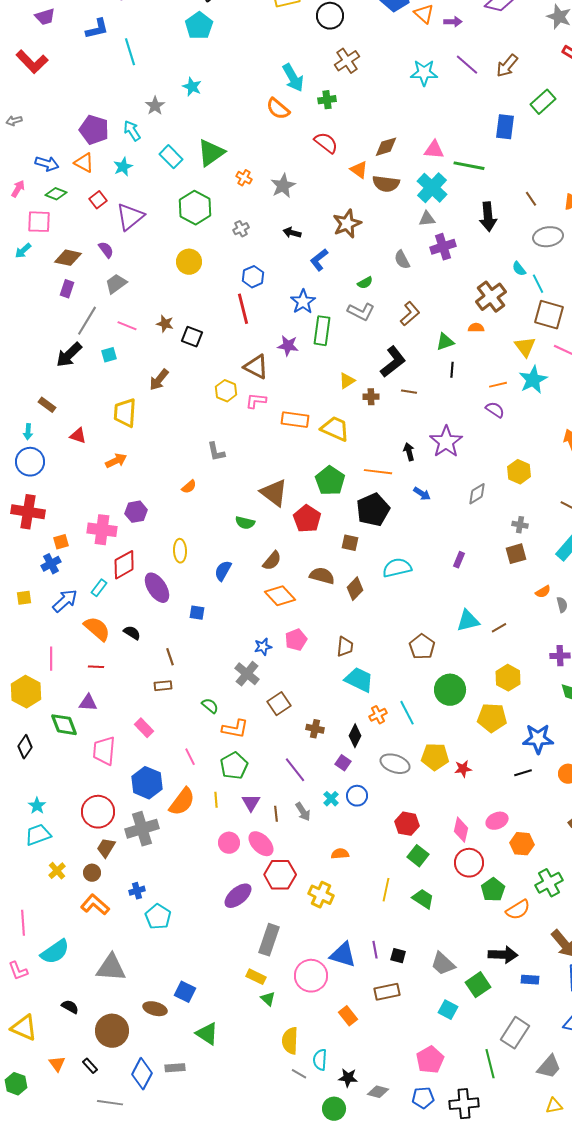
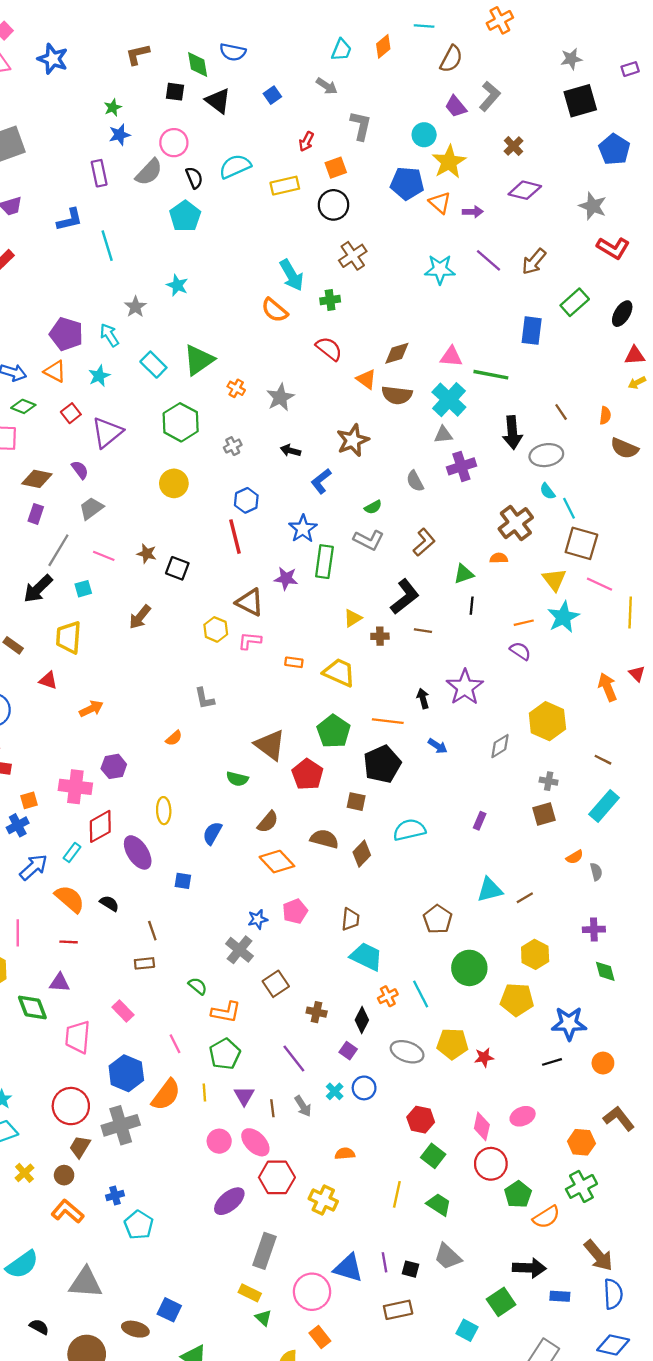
gray ellipse: (548, 237) -> (546, 455), moved
yellow trapezoid: (125, 413) -> (69, 637), moved
orange rectangle: (295, 420) -> (294, 662), size x0.6
yellow hexagon: (519, 472) -> (547, 721), size x1.4
orange hexagon: (522, 844) -> (581, 1142), moved
gray trapezoid: (443, 964) -> (448, 1257), moved
orange rectangle: (348, 1016) -> (320, 1337), moved

